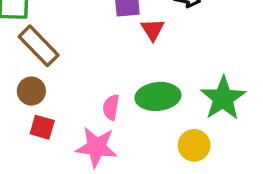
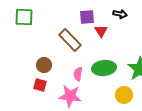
brown rectangle: (39, 46) -> (70, 40), moved
brown circle: (31, 91) -> (44, 65), moved

